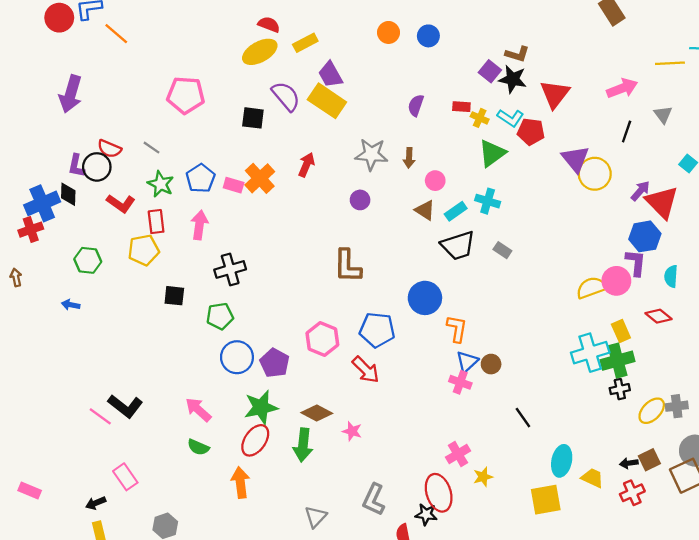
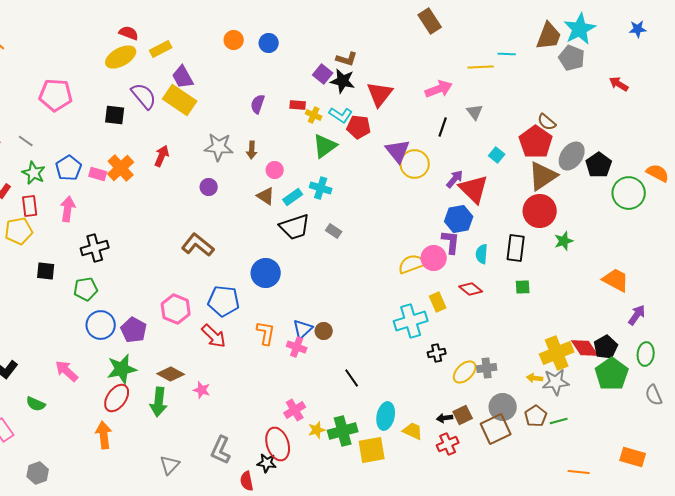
brown L-shape: (347, 266) -> (198, 245), turned 128
orange L-shape: (457, 329) -> (266, 333), moved
green cross: (617, 361) -> (343, 431), moved
green semicircle: (198, 447) -> (36, 404), moved

